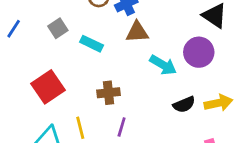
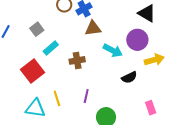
cyan rectangle: (92, 44) -> (51, 48), moved, turned -63
brown cross: (109, 93) -> (77, 60), moved
yellow arrow: (218, 103) -> (154, 60), moved

